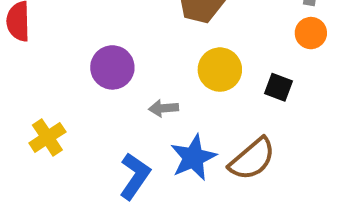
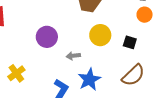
brown semicircle: (252, 159) -> (133, 75), moved

